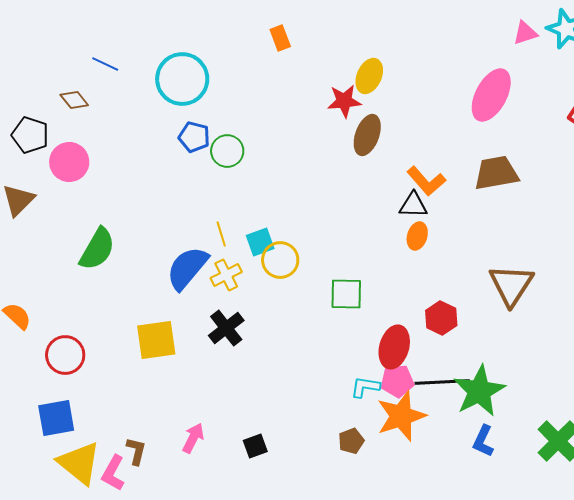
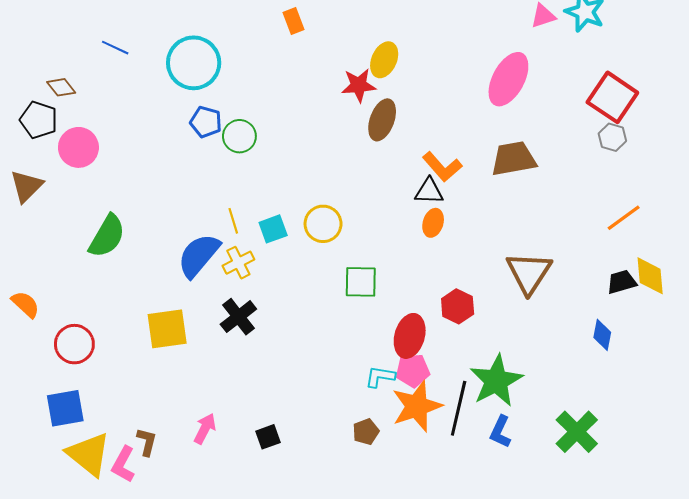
brown diamond: (74, 100) -> (61, 87), moved
yellow circle: (280, 260) -> (323, 224), moved
black line: (442, 382) -> (459, 408), moved, turned -74

